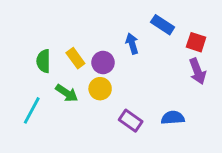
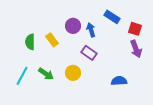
purple circle: (103, 63) -> (73, 26), moved
yellow circle: (100, 89) -> (73, 73), moved
green arrow: (67, 93) -> (46, 74), moved
purple rectangle: (131, 121) -> (89, 53), moved

